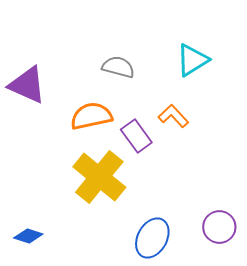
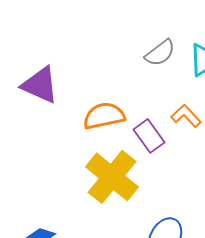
gray semicircle: (118, 67) -> (160, 53), moved, turned 128

